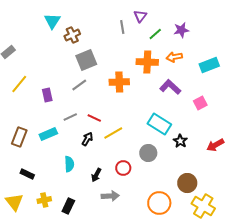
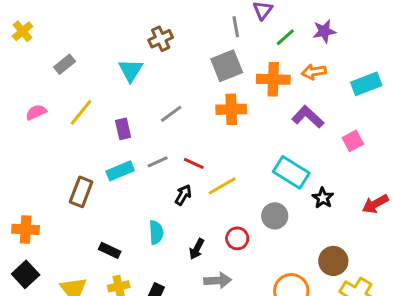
cyan triangle: (52, 21) -> (131, 70), moved
gray square: (86, 60) -> (227, 66), moved
cyan rectangle: (48, 134) -> (120, 171), moved
black rectangle: (27, 174) -> (110, 250), moved

